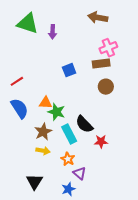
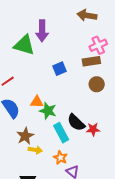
green triangle: (28, 23) -> (24, 45), moved
purple arrow: (53, 32) -> (42, 31), size x1.5
brown star: (43, 132) -> (25, 136), moved
red star: (101, 142) -> (93, 129), moved

